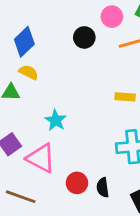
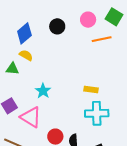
black circle: (84, 37) -> (57, 26), moved
yellow rectangle: (125, 97) -> (91, 89), moved

